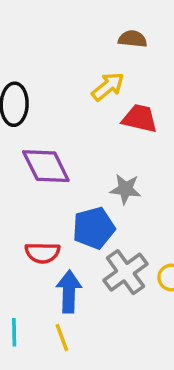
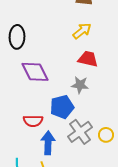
yellow arrow: (108, 87) -> (82, 31), moved
red trapezoid: (140, 118) -> (88, 59), moved

